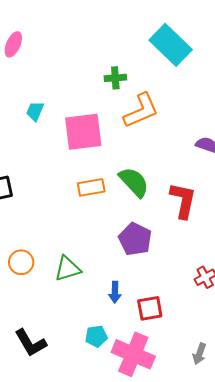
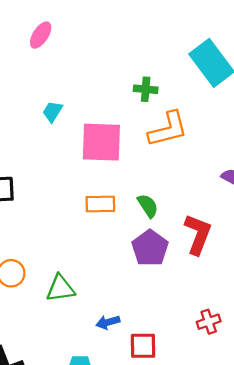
green semicircle: (134, 182) -> (148, 206), size x0.7
purple pentagon: (135, 239) -> (150, 248), moved
blue arrow: (115, 292) -> (108, 322), turned 65

